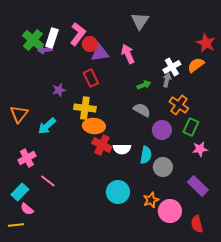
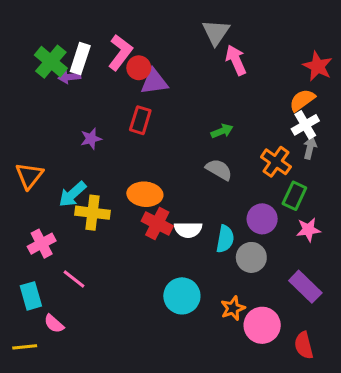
pink arrow: (128, 54) -> (236, 60), moved
white cross: (172, 67) -> (305, 125), moved
red rectangle: (91, 78) -> (140, 120), turned 42
gray arrow: (167, 80) -> (310, 148), moved
yellow cross: (85, 108) -> (93, 213), moved
purple circle: (162, 130) -> (262, 219), moved
cyan rectangle: (20, 192) -> (31, 296), turned -60
pink semicircle: (27, 209) -> (54, 324), moved

